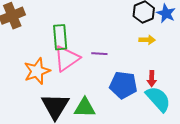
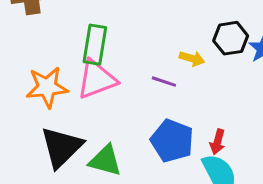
yellow arrow: (147, 40) -> (192, 58), moved
purple line: (99, 54) -> (164, 82), moved

